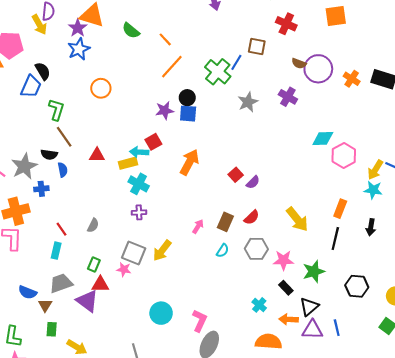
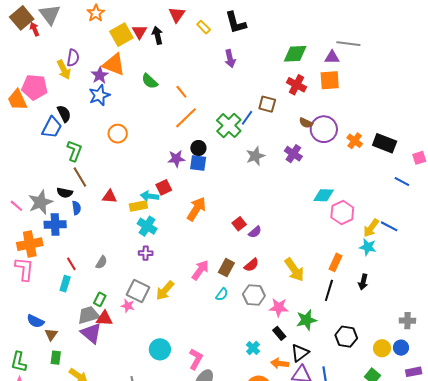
orange square: (336, 16) -> (330, 80), moved
blue cross: (41, 189) -> (55, 225), size x1.5
pink arrow: (198, 226) -> (200, 270), size x1.5
gray trapezoid: (61, 283) -> (89, 315), moved

